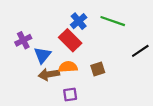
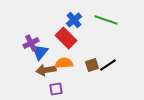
purple cross: (23, 40) -> (31, 43), moved
black line: (140, 51) -> (108, 65), moved
purple square: (70, 94) -> (56, 89), moved

